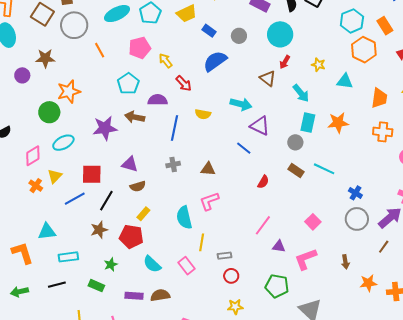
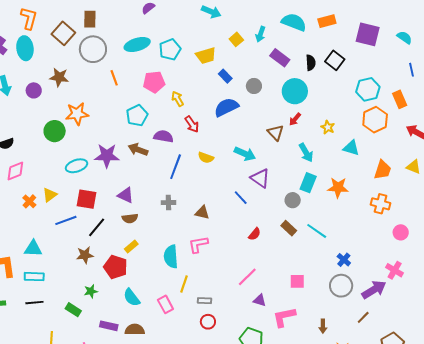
cyan ellipse: (63, 143) -> (77, 166), moved
pink diamond: (33, 156) -> (15, 171), moved
pink square: (313, 222) -> (297, 281), turned 35
cyan rectangle: (68, 257) -> (34, 277), moved

